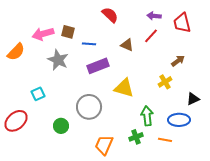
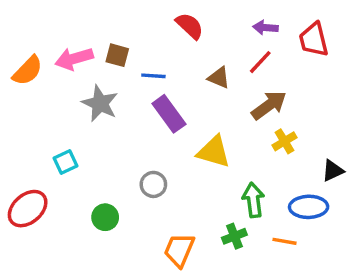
orange semicircle: (16, 52) -> (28, 71), moved
brown arrow: (178, 61) -> (269, 105), moved, size x1.5
purple rectangle: (98, 66) -> (169, 114), turned 75
gray circle: (89, 107) -> (153, 184), size x0.6

